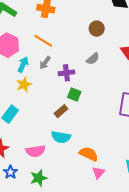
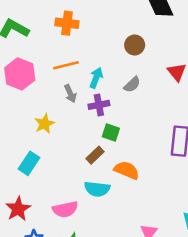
orange line: (43, 41) -> (66, 65), turned -42
gray arrow: (45, 63) -> (70, 94), turned -56
cyan arrow: (23, 65) -> (96, 78), moved
orange semicircle: (89, 154) -> (127, 170), moved

